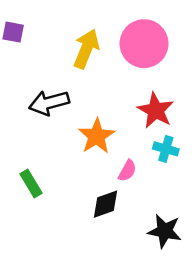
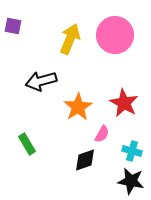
red star: (156, 110) -> (124, 103), moved
cyan cross: (166, 149) -> (132, 151), moved

